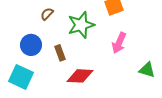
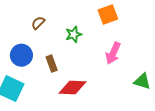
green star: (81, 25) -> (74, 34), size x0.6

